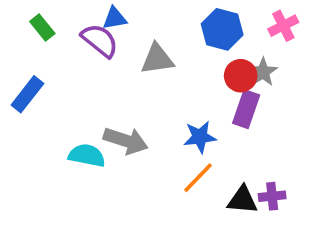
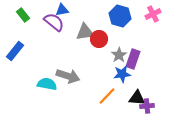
gray star: (263, 72) -> (119, 55), moved
red circle: (241, 76) -> (99, 39), moved
blue star: (200, 137) -> (122, 74), moved
black triangle: (243, 200) -> (137, 98), moved

